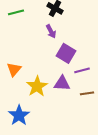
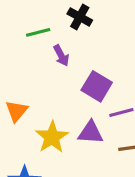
green line: (16, 12) -> (38, 32), moved
purple arrow: (51, 31) -> (61, 55), moved

